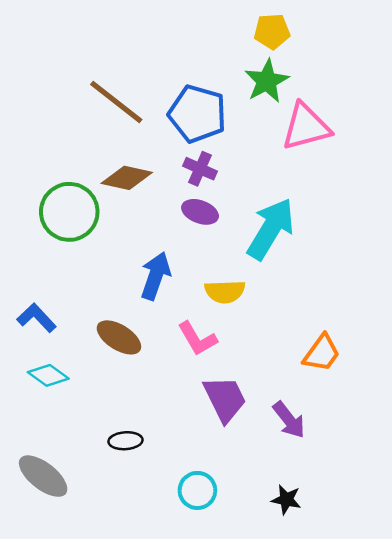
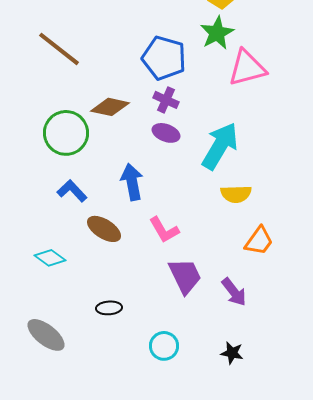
brown line: (116, 102) -> (59, 49), moved
blue arrow: (156, 276) -> (132, 182), turned -30
yellow semicircle: (225, 292) -> (236, 194), moved
blue L-shape: (37, 318) -> (72, 191), moved

